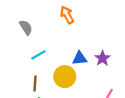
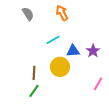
gray semicircle: (26, 27) -> (28, 14), moved
cyan line: (38, 55) -> (53, 40), moved

